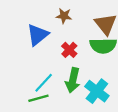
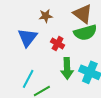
cyan line: (44, 83) -> (28, 79), moved

